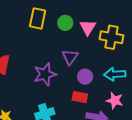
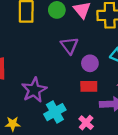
purple star: (45, 74) -> (34, 90), moved

